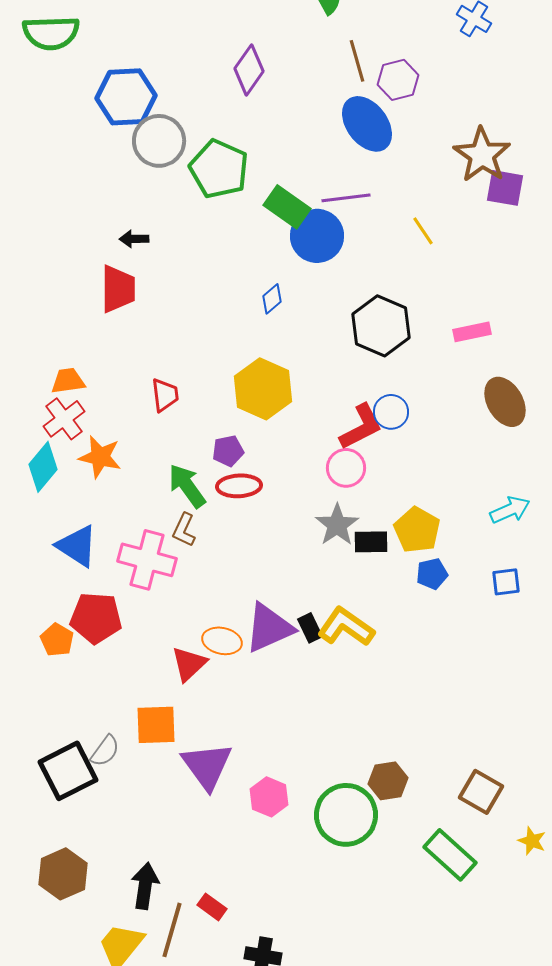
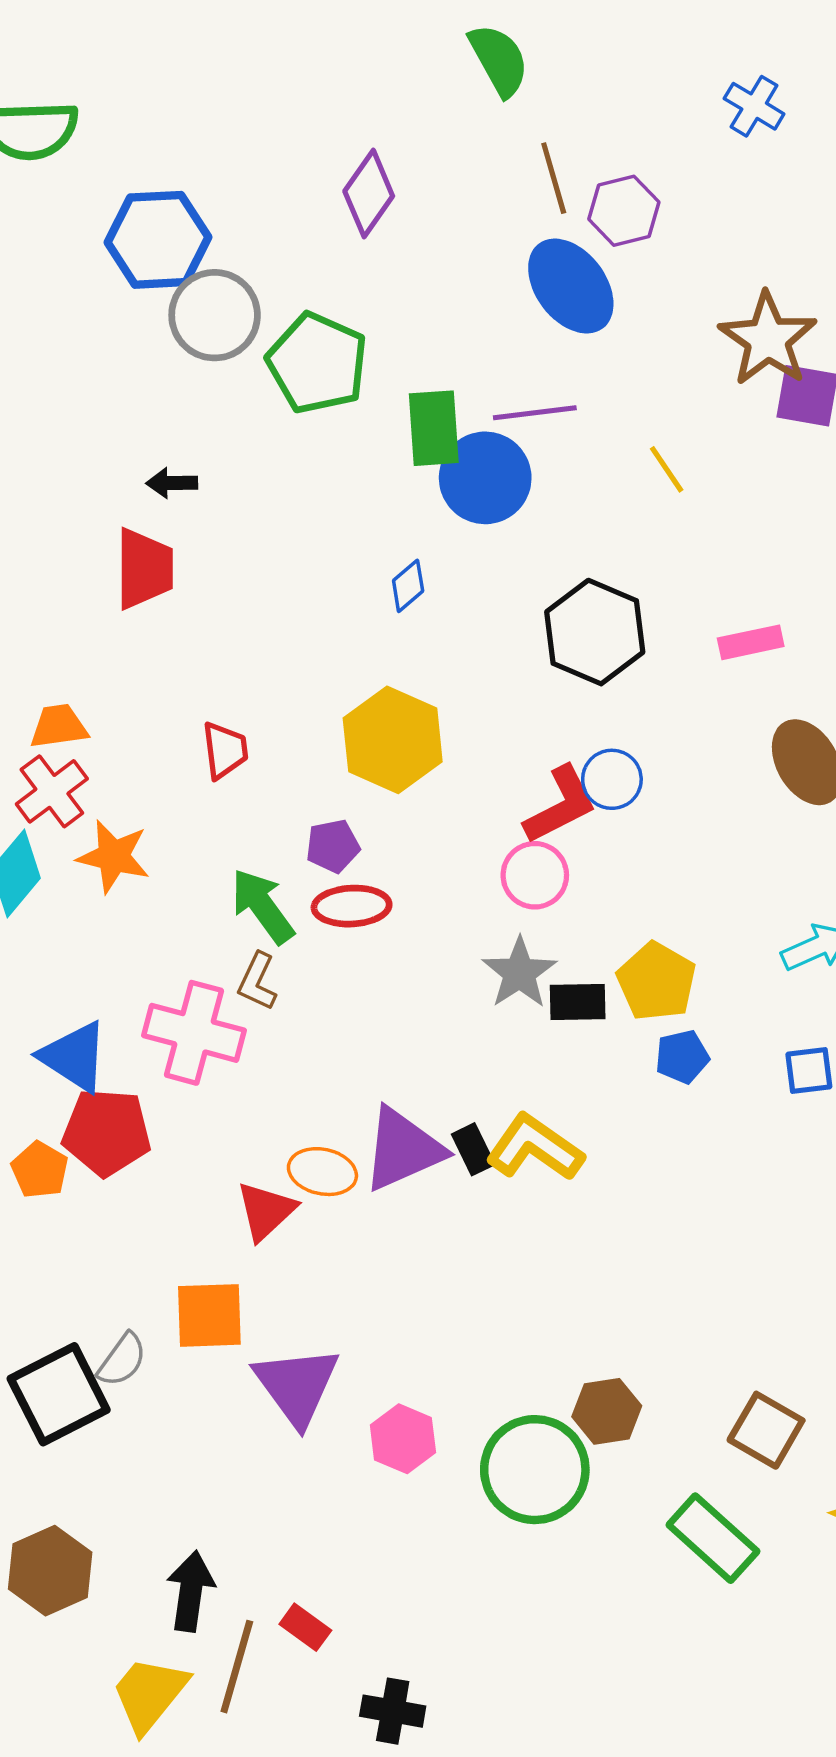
green rectangle: (287, 207) -> (434, 428), turned 51
blue triangle: (77, 546) -> (74, 1057), moved

